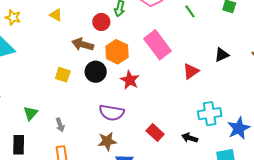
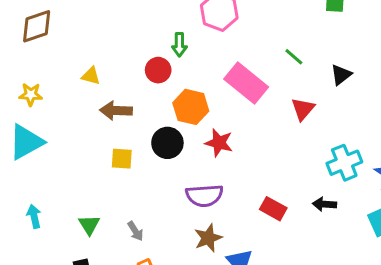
green line: (190, 11) -> (294, 57), moved
brown arrow: (83, 44) -> (116, 111), moved

